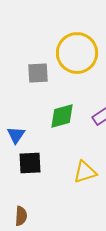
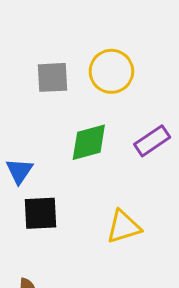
yellow circle: (77, 53) -> (111, 71), moved, size x0.7

